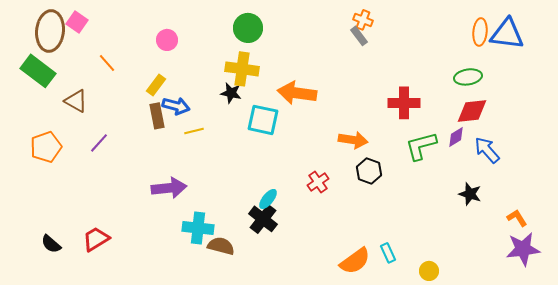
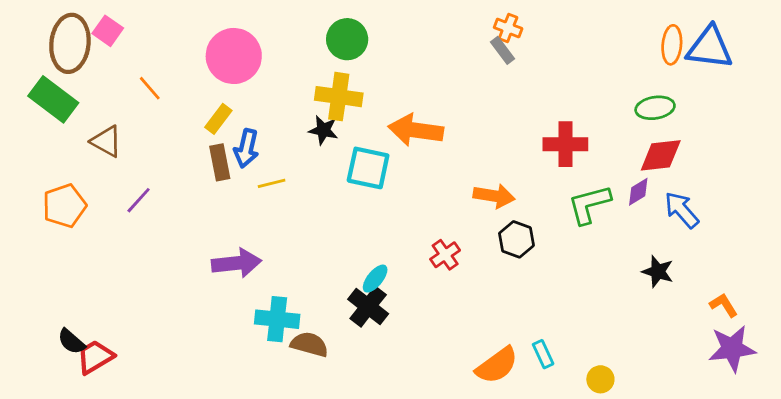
pink circle: (167, 40) -> (234, 56), size x1.8
blue arrow: (176, 106) -> (246, 148), turned 88
red trapezoid: (96, 239) -> (95, 357), moved

